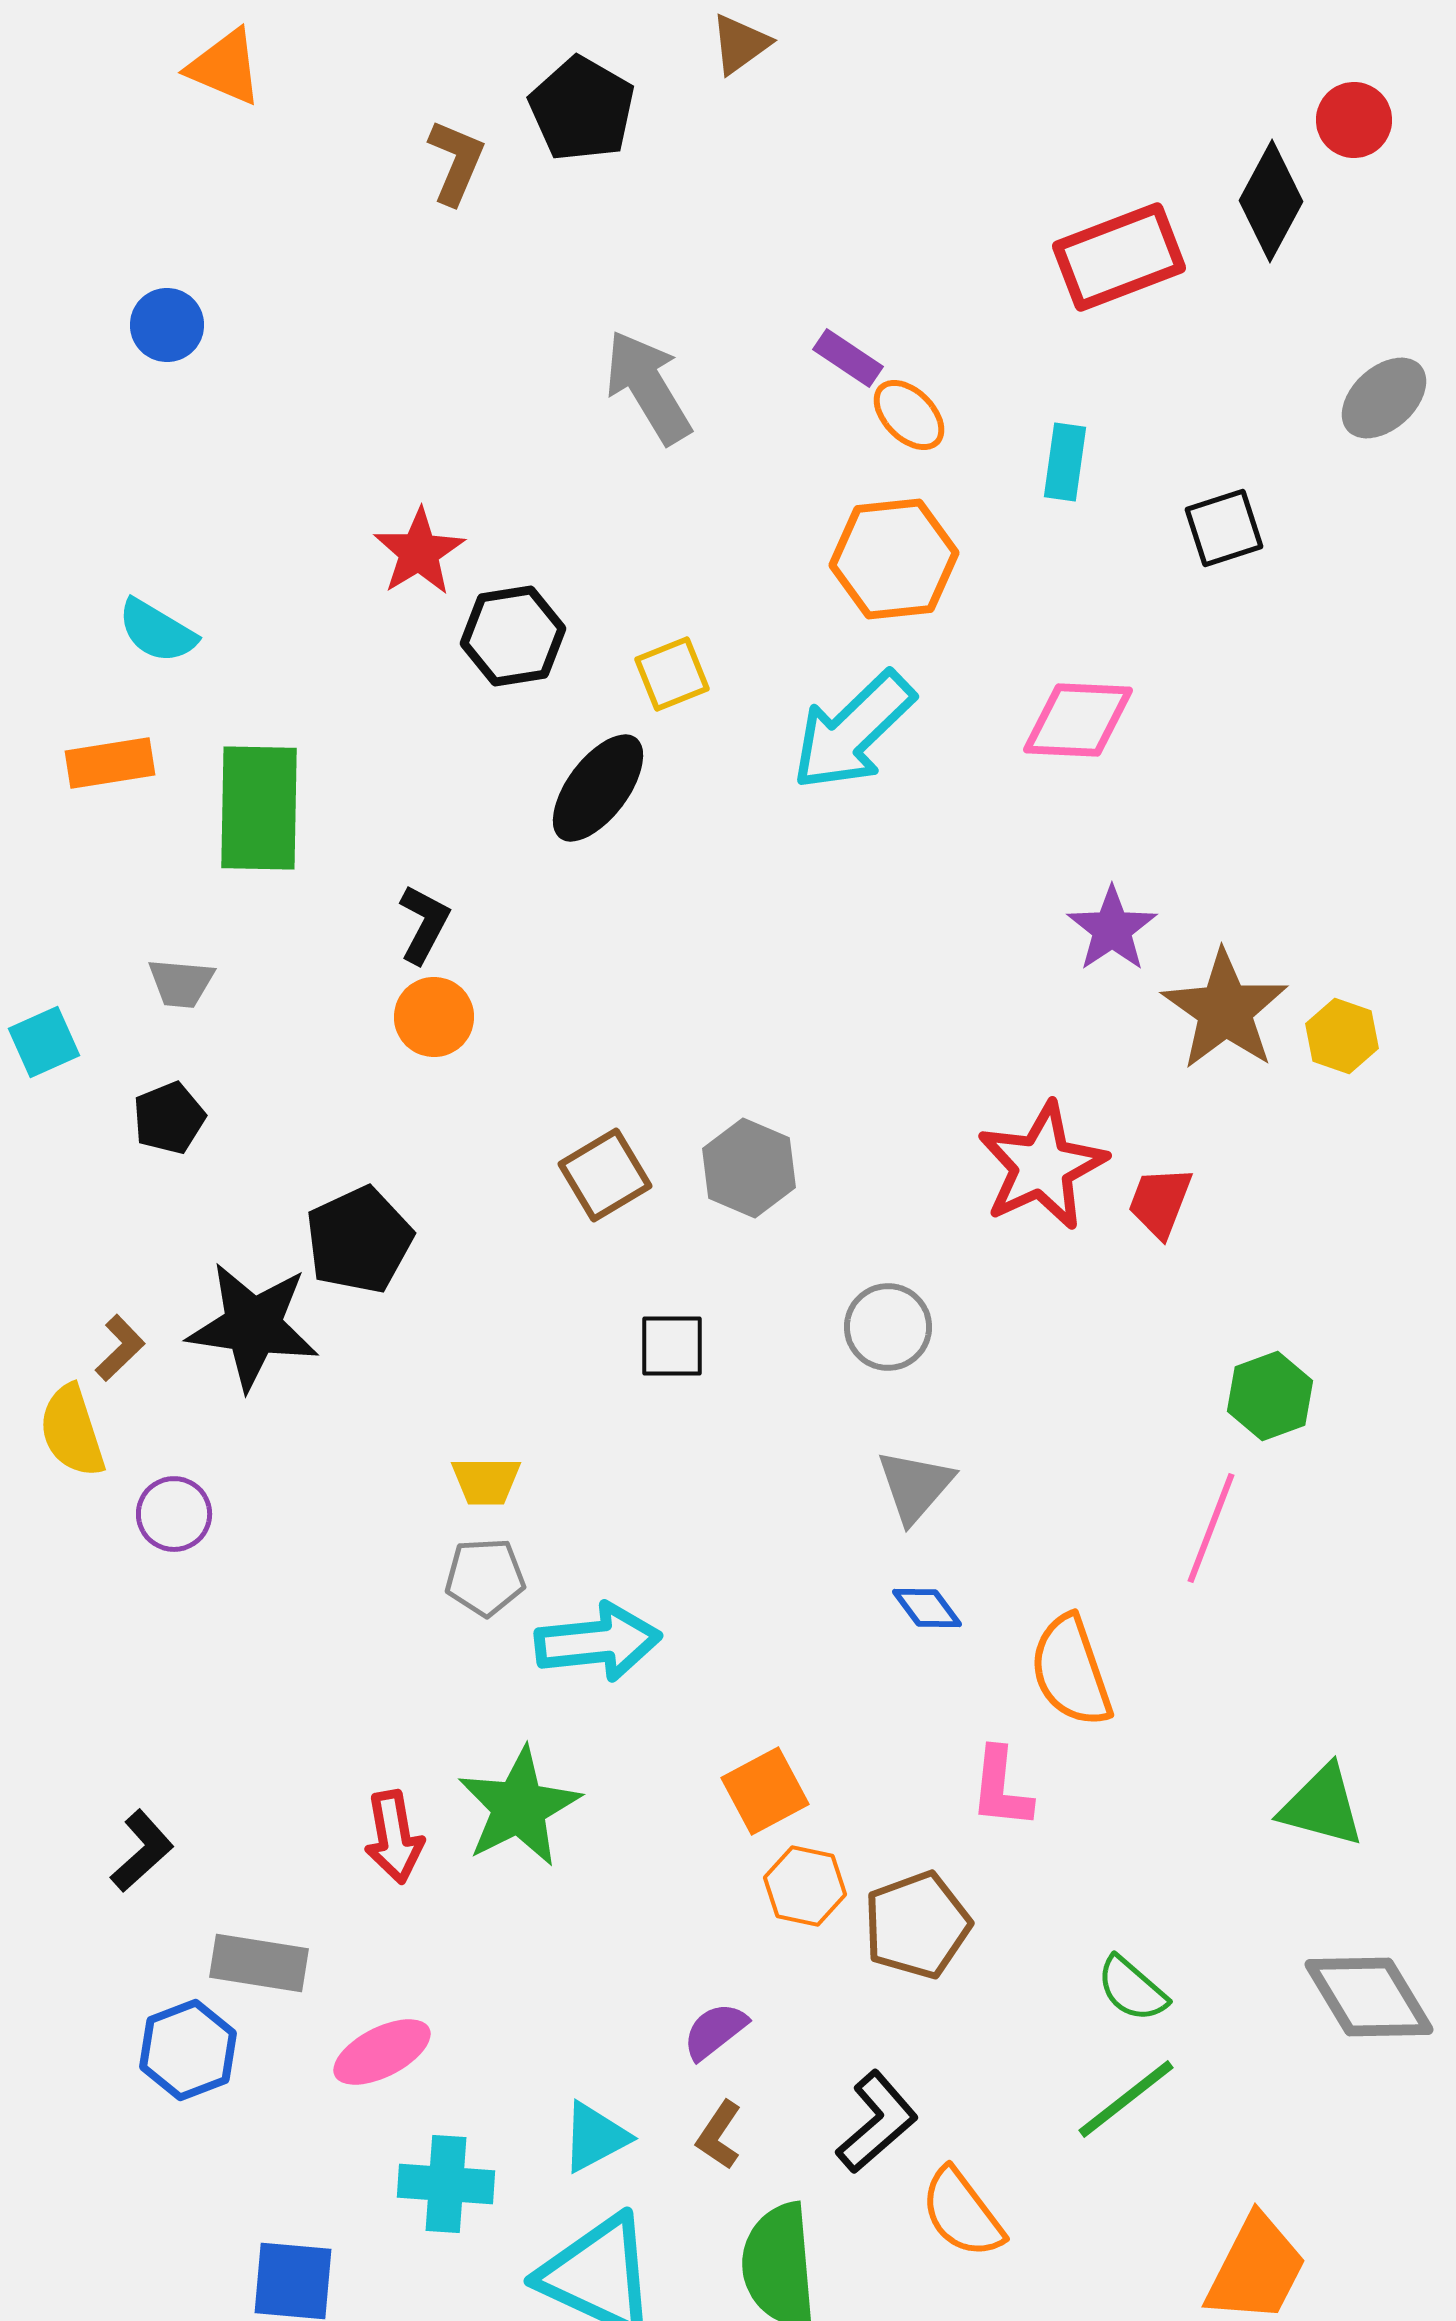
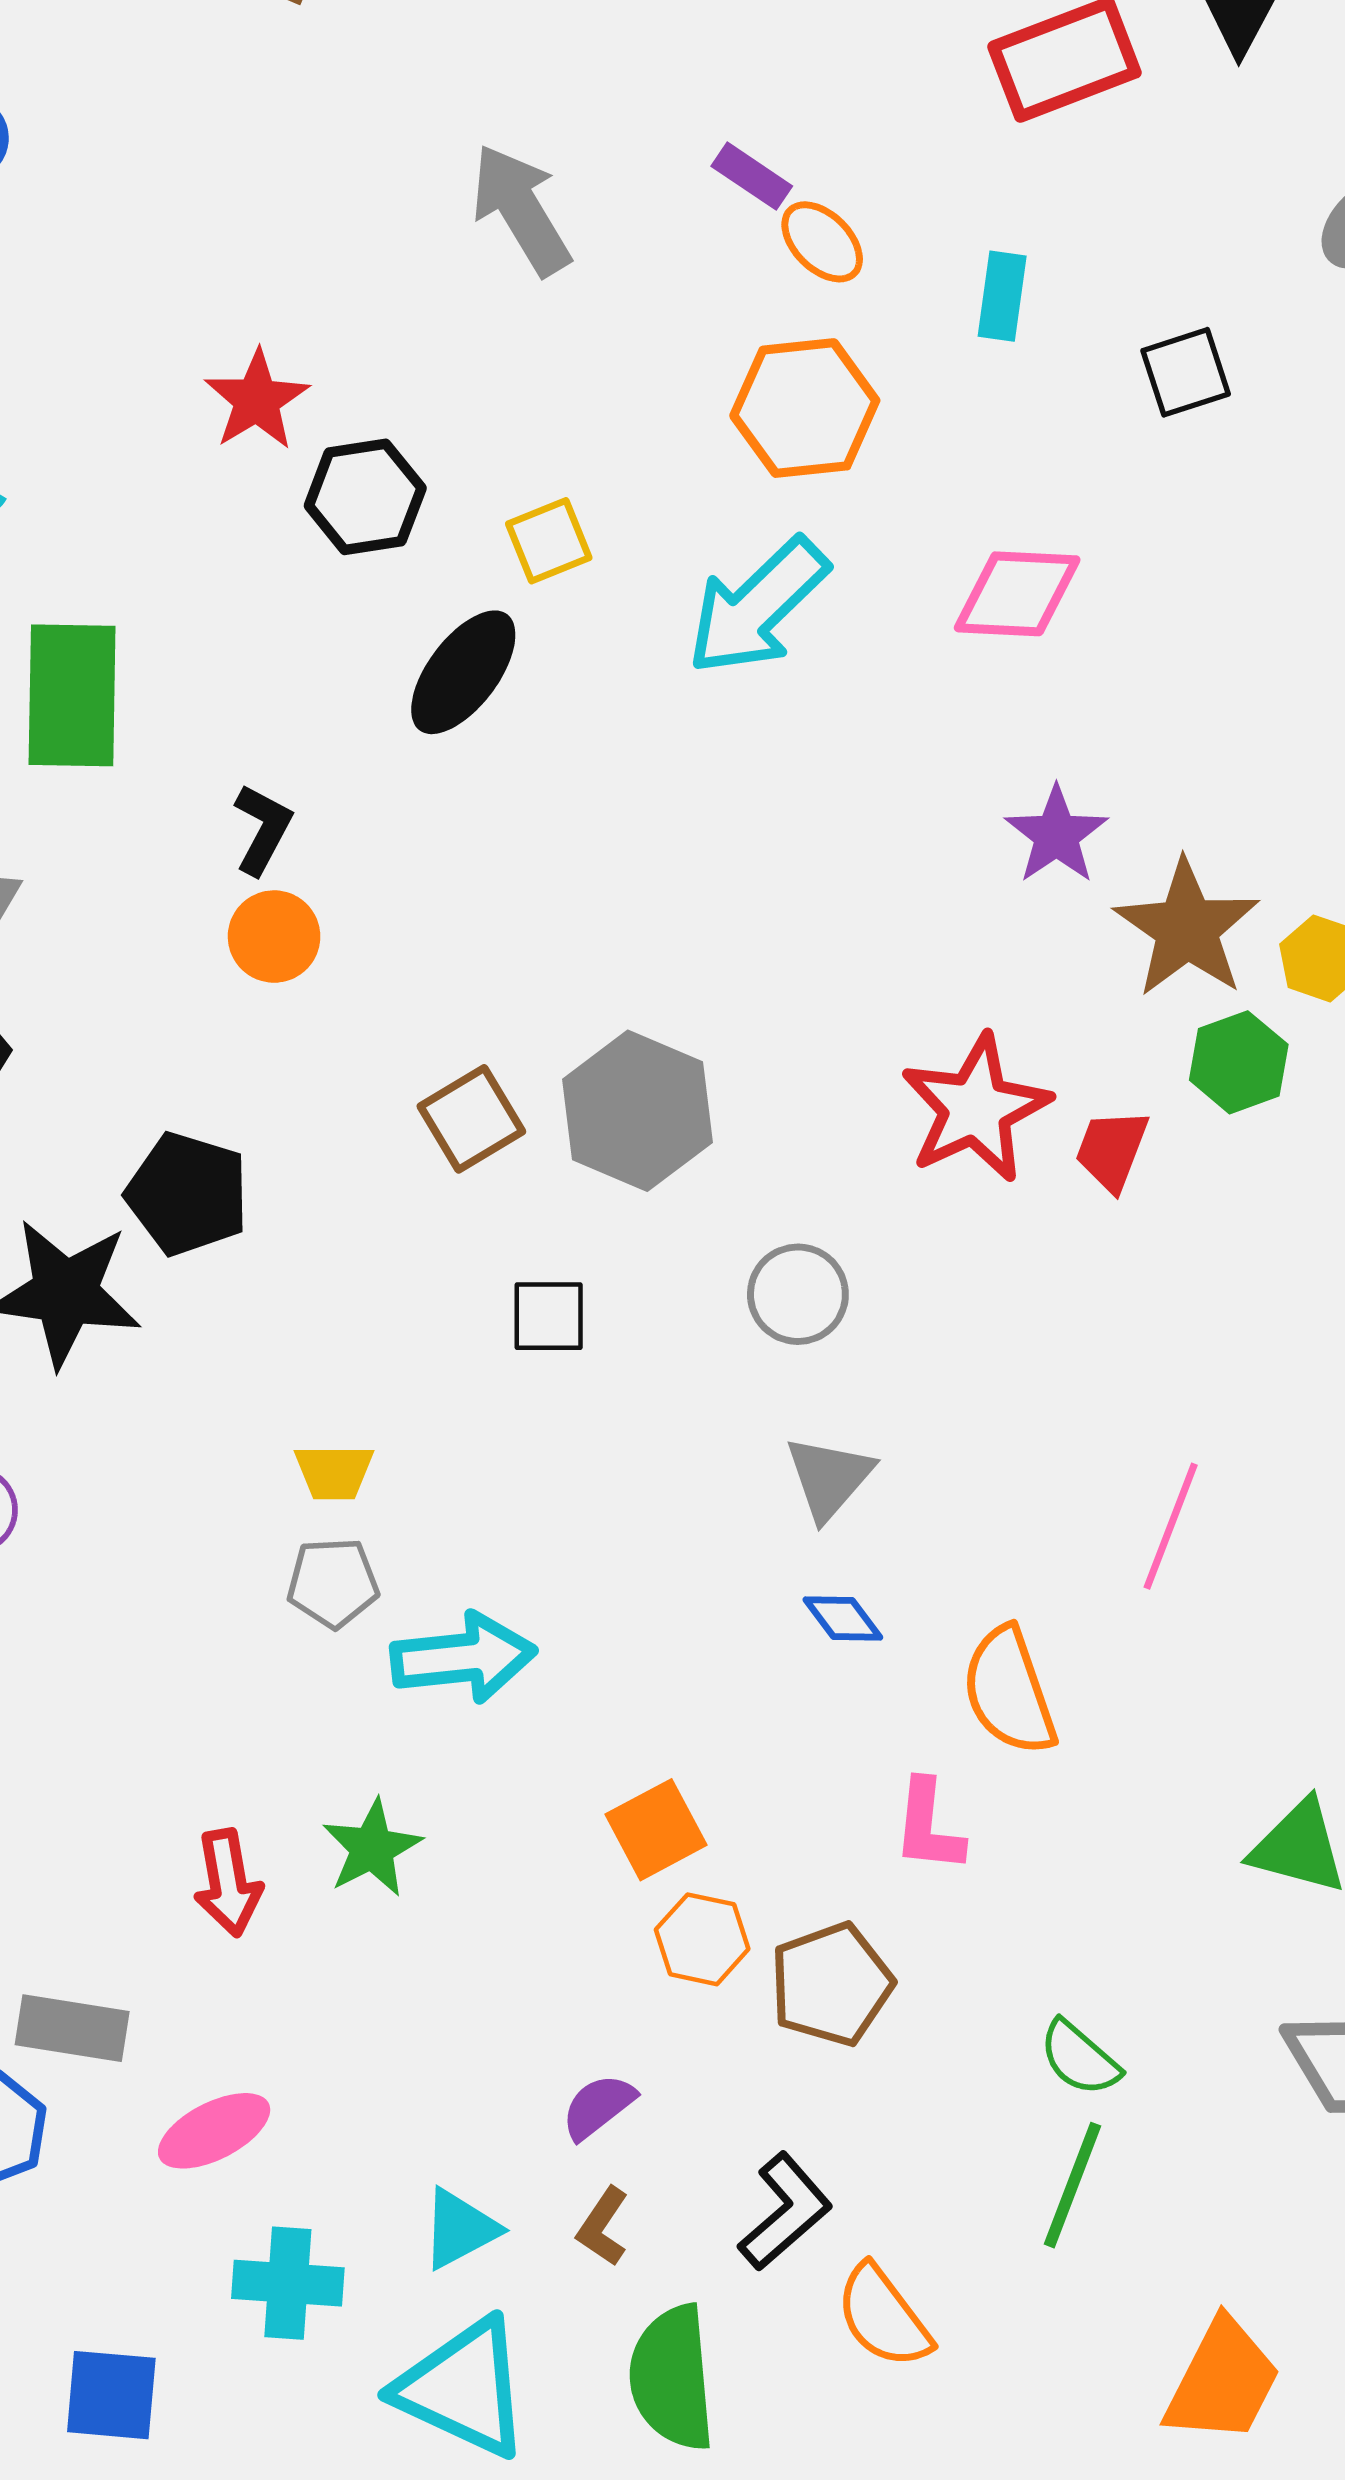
gray hexagon: (749, 1168) -> (638, 1111), size x1.4
black pentagon: (359, 1240) -> (187, 1194), turned -30
green hexagon: (1270, 1396) -> (1239, 1062), moved
green star: (519, 1807) -> (372, 1848), size x0.7
green line: (1126, 2099) -> (1073, 2185), turned -31

